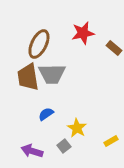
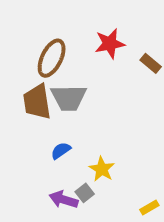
yellow rectangle: (111, 141) -> (149, 207), moved
purple arrow: (32, 151) -> (63, 200), moved

